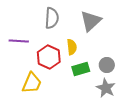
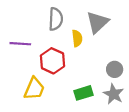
yellow semicircle: (72, 47) -> (77, 38), moved
green rectangle: (81, 69) -> (84, 93), moved

